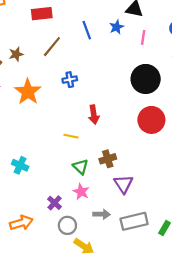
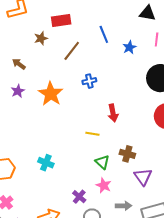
blue star: (117, 27) -> (129, 47), moved
brown star: (16, 54) -> (41, 38), moved
brown cross: (108, 159) -> (127, 154), turned 35

